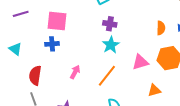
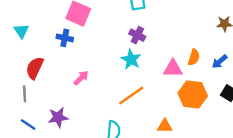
cyan star: (111, 45) -> (131, 59), turned -30
pink triangle: (140, 62) -> (173, 68), moved
orange line: (107, 76) -> (131, 95), moved

